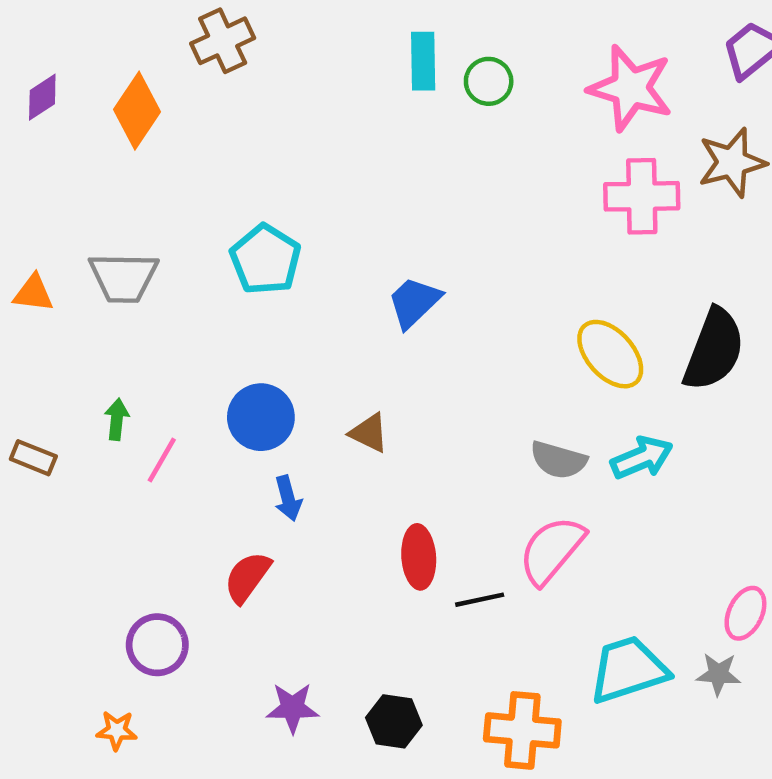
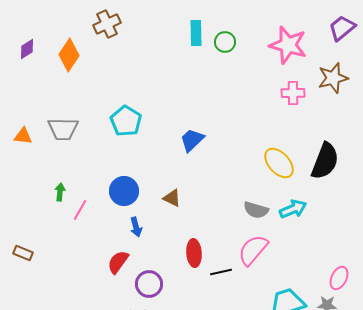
pink cross: (642, 196) -> (293, 93), size x0.7
brown rectangle: (33, 458) -> (23, 253), moved
purple circle: (157, 645) -> (149, 284), moved

